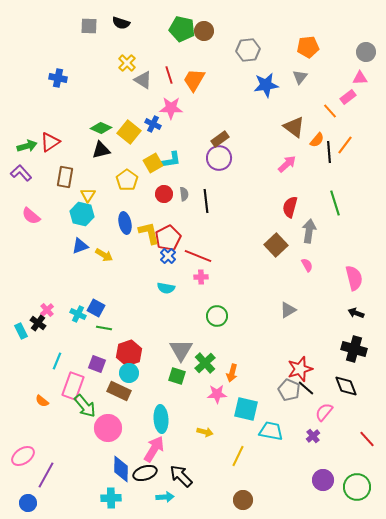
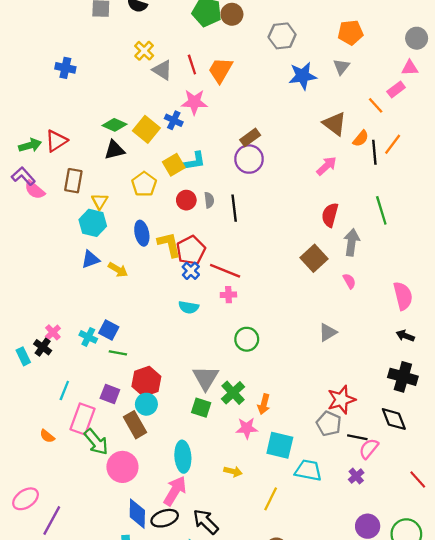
pink semicircle: (31, 216) -> (35, 190), moved
black line: (306, 388) -> (357, 437), moved, turned -30
brown rectangle: (119, 391) -> (135, 425), turned 35

